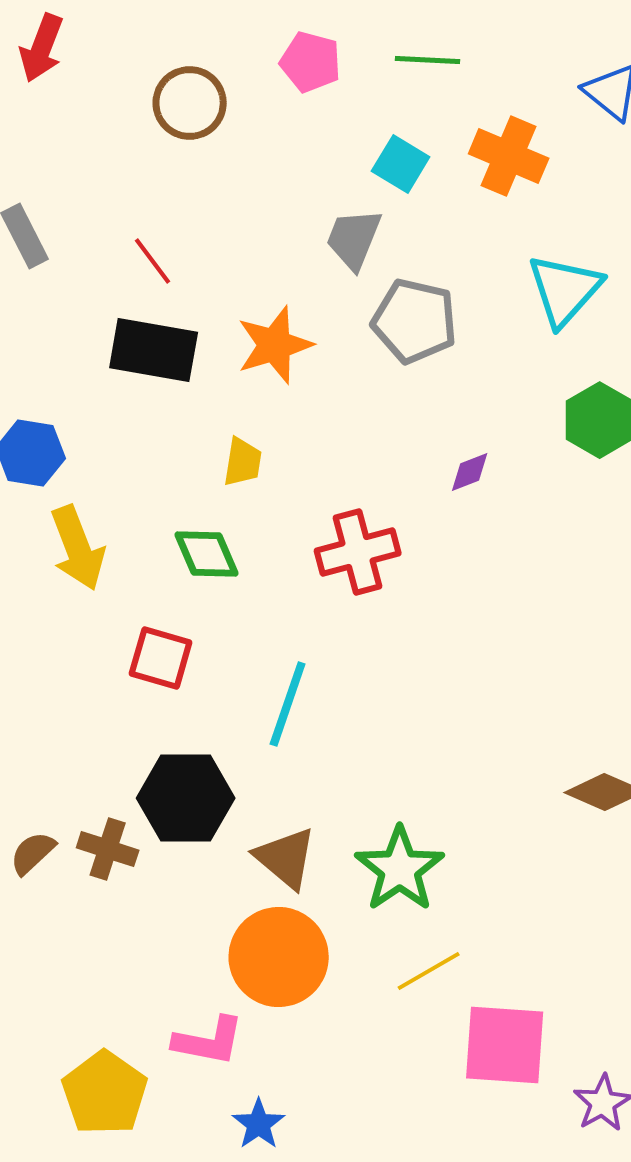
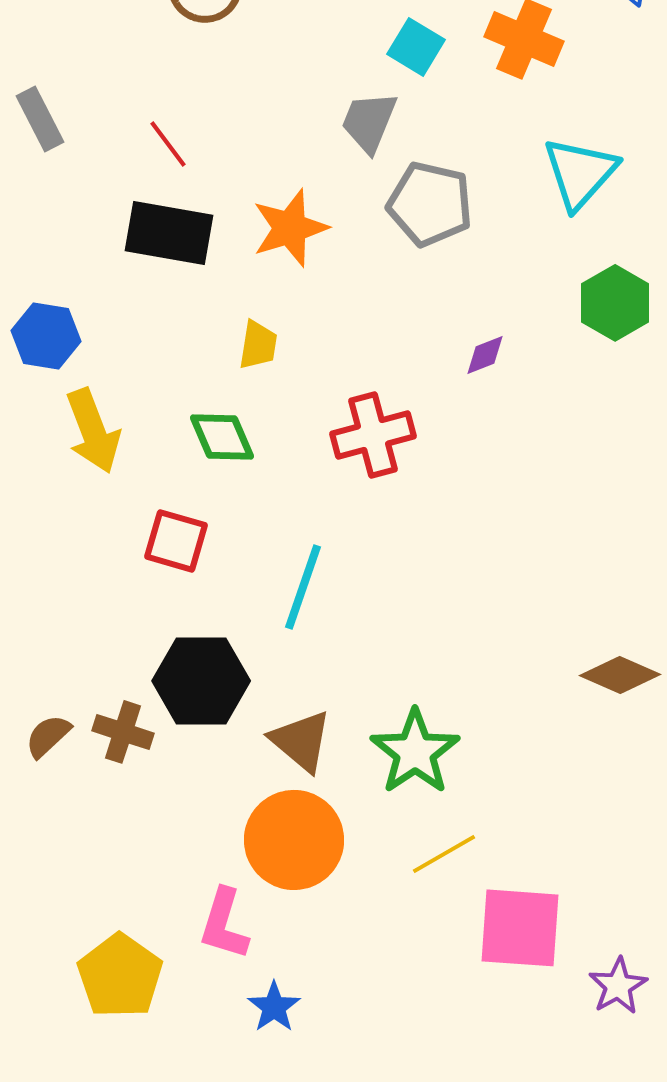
pink L-shape: (209, 1041) -> (224, 924), turned 96

